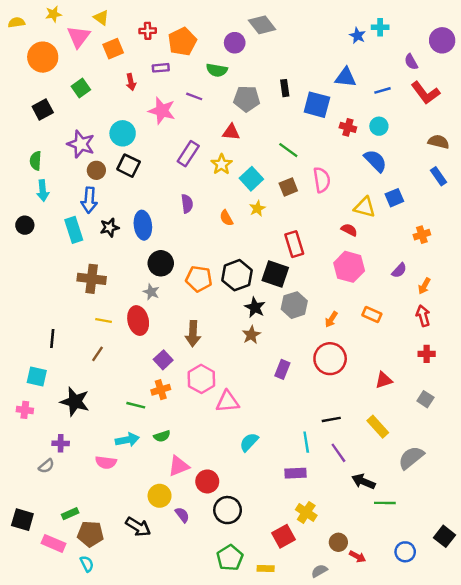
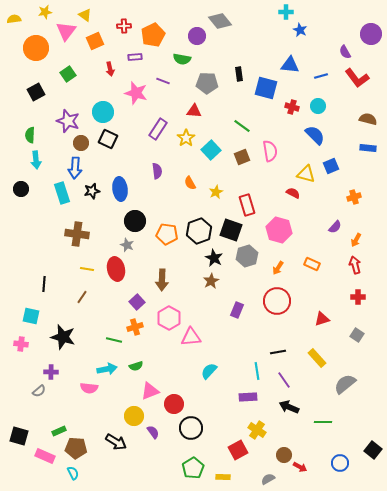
cyan cross: (380, 27) -> (286, 12), moved
blue rectangle: (439, 176) -> (368, 148), turned -49
yellow star: (257, 208) -> (216, 192), moved
pink hexagon: (349, 267) -> (279, 230), moved
black arrow: (363, 481) -> (289, 407), moved

